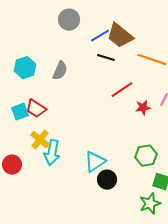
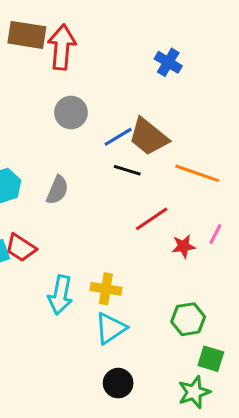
yellow cross: (40, 140) -> (106, 289), moved, turned -30
cyan arrow: (52, 153) -> (60, 295), moved
black circle: (107, 180) -> (118, 383), moved

